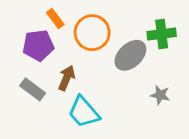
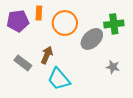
orange rectangle: (55, 18) -> (39, 13), turned 40
purple pentagon: (38, 45) -> (18, 21), moved

